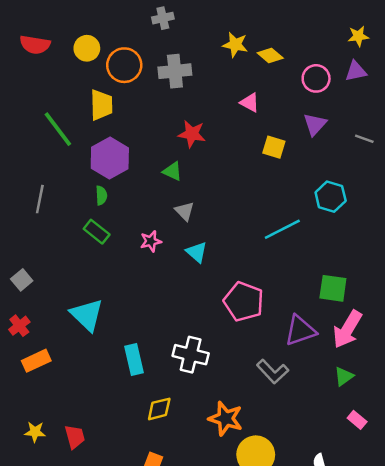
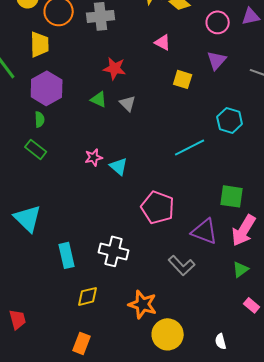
gray triangle: (185, 211) -> (128, 103), moved
pink star: (151, 241) -> (94, 157), moved
purple triangle: (300, 331) -> (205, 231), turned 40

